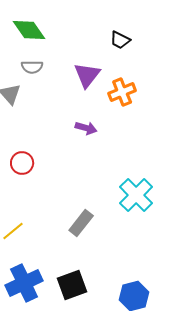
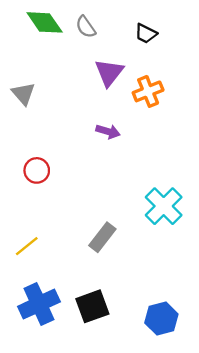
gray semicircle: (32, 67) -> (86, 27), moved, turned 55

